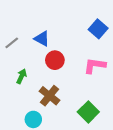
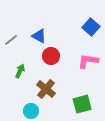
green square: (88, 112) -> (82, 104), turned 30

